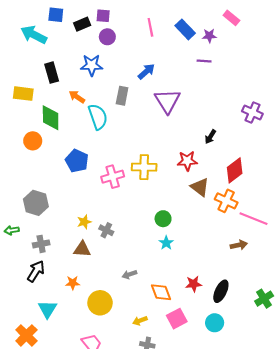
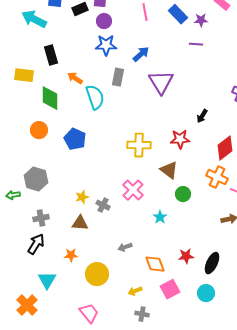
blue star: (92, 65) -> (106, 45), moved
orange circle: (33, 141) -> (39, 130), moved
pink cross: (113, 177) -> (133, 190), moved, turned -30
brown triangle: (200, 187) -> (169, 170), moved
green circle: (163, 219) -> (183, 194), moved
green arrow: (12, 230) -> (13, 195), moved

